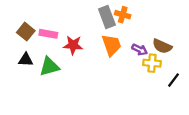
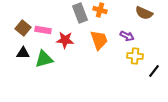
orange cross: (123, 15) -> (100, 10), moved
gray rectangle: (107, 17) -> (80, 13), moved
brown semicircle: (162, 46) -> (144, 13), moved
purple arrow: (140, 50) -> (127, 36), moved

